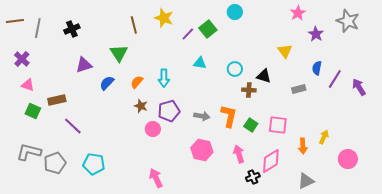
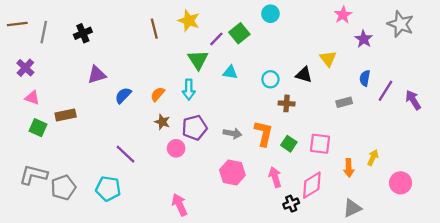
green triangle: (119, 53) -> (198, 60), moved
black triangle: (264, 76) -> (304, 75), moved
purple line: (73, 126) -> (125, 154), moved

